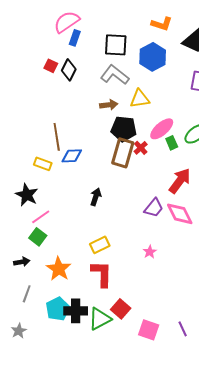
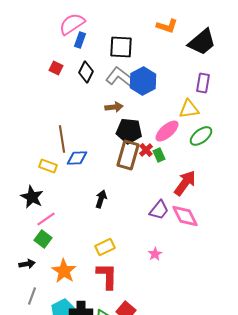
blue hexagon: (153, 57) -> (143, 81), moved
black diamond: (69, 70) -> (86, 72), moved
yellow triangle: (140, 99) -> (189, 109), moved
green rectangle: (172, 143) -> (159, 155), moved

